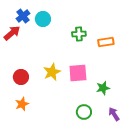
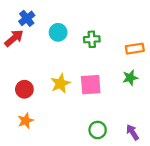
cyan circle: (43, 19) -> (58, 32), moved
orange rectangle: (106, 42) -> (135, 49), moved
green star: (103, 88) -> (130, 78), moved

